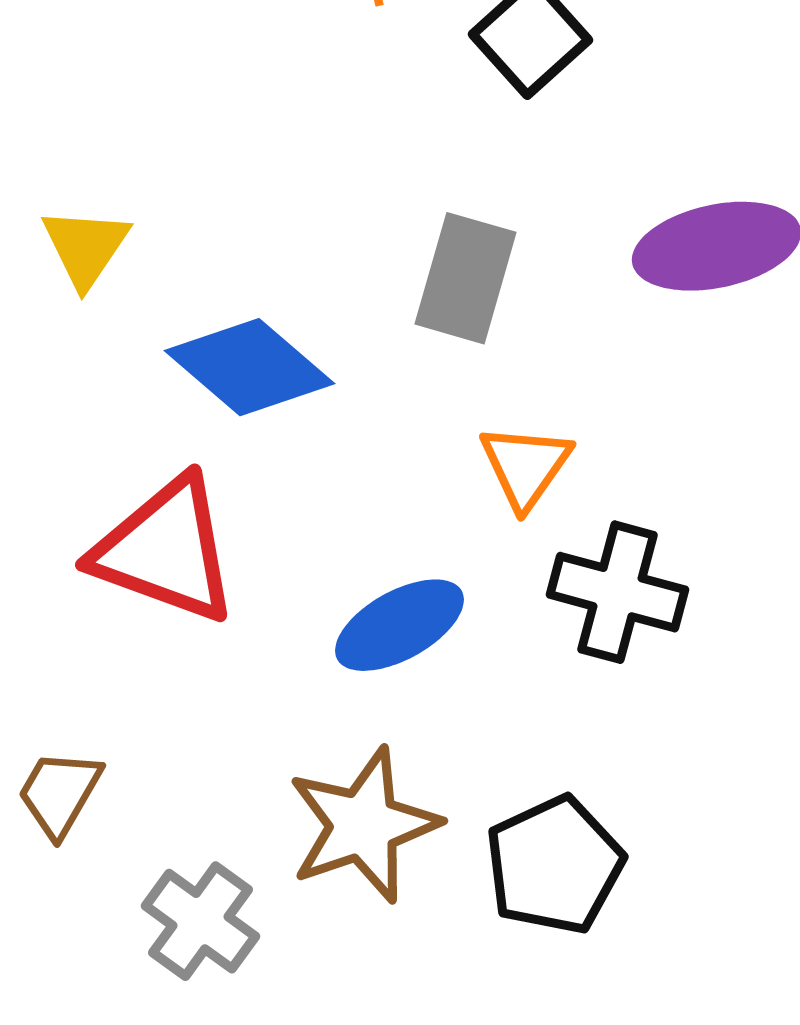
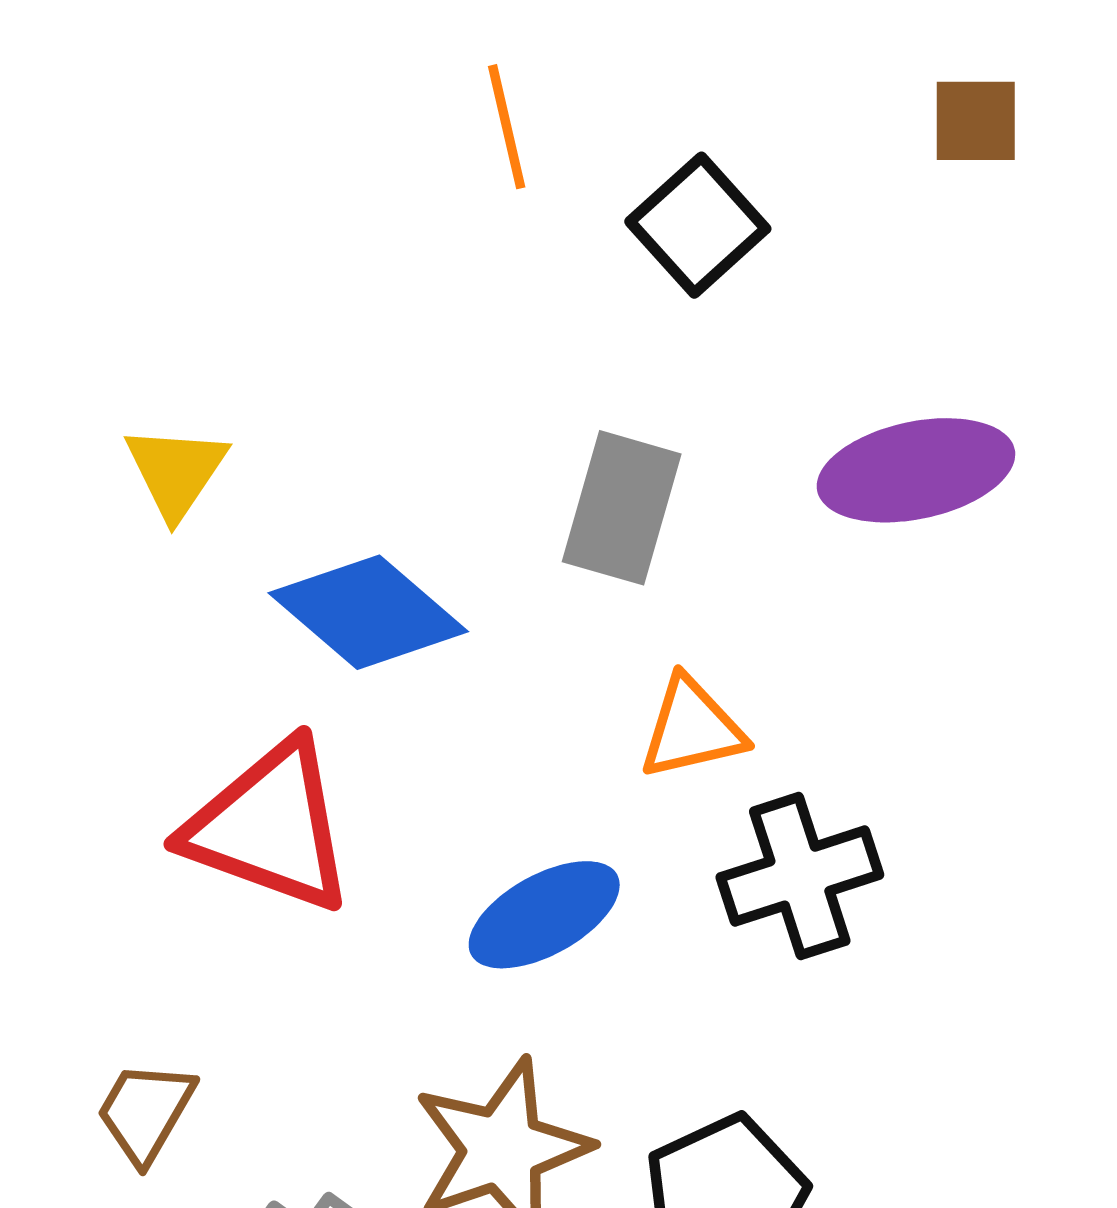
orange triangle: (525, 466) -> (692, 728), turned 42
black cross: (617, 592) -> (800, 876), turned -33

